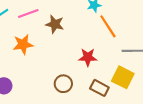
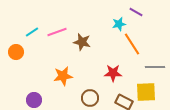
orange star: (23, 44) -> (63, 76), moved
yellow square: (123, 77) -> (146, 92), turned -30

